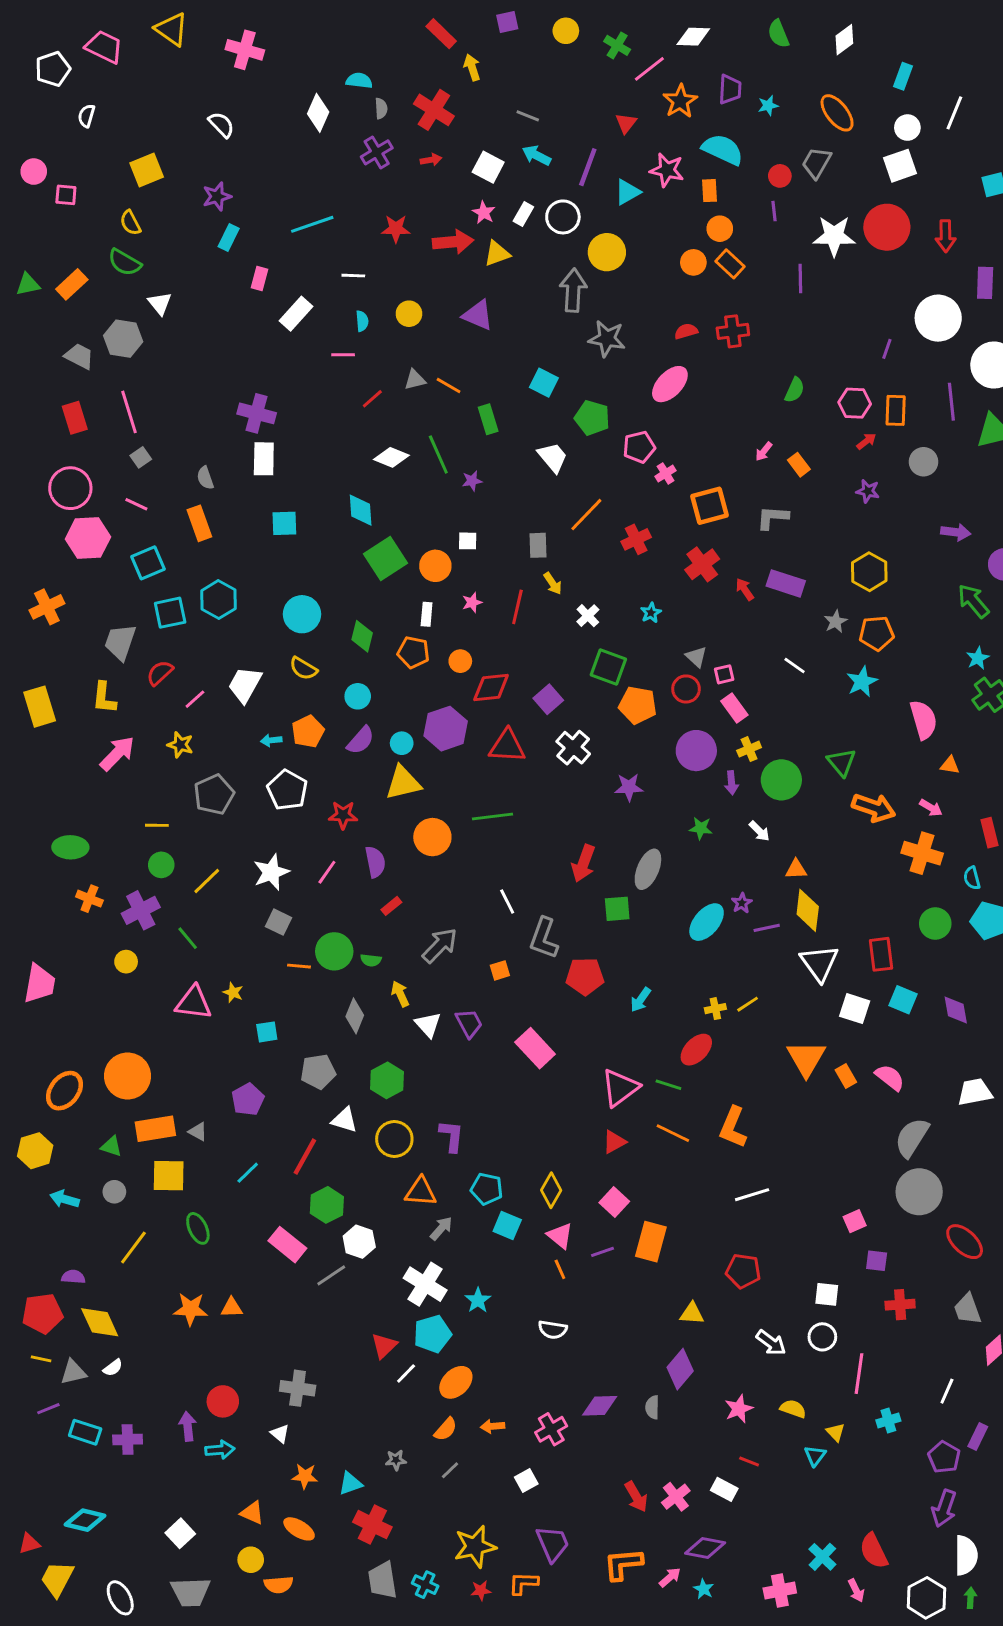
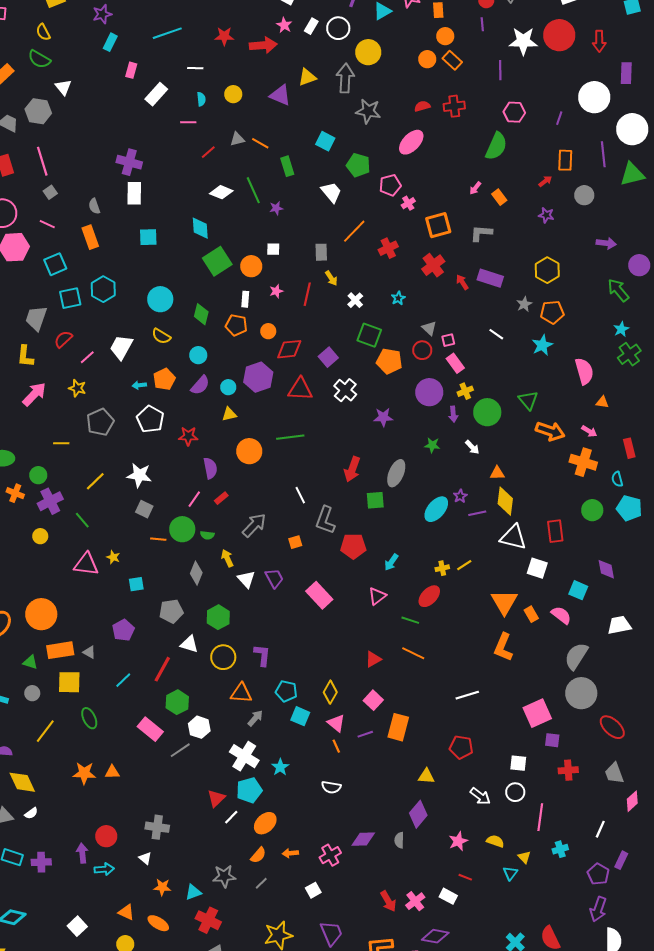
yellow triangle: (497, 254) -> (307, 77), moved
green semicircle: (795, 390) -> (496, 146), size x1.6
pink hexagon: (855, 403) -> (514, 112), moved
yellow triangle: (403, 783) -> (229, 414), size x0.6
green circle: (161, 865) -> (38, 475), moved
white star: (271, 872) -> (139, 475), turned 30
pink line: (327, 872) -> (194, 499), moved
white triangle: (819, 963) -> (513, 537), turned -40
cyan square: (903, 1000) -> (578, 590), moved
pink triangle: (620, 1088) -> (377, 596), moved, size x0.7
orange L-shape: (733, 1127) -> (503, 647), moved
pink square: (855, 1221) -> (537, 713), size x1.8
gray star: (396, 1460) -> (224, 876), size x1.6

